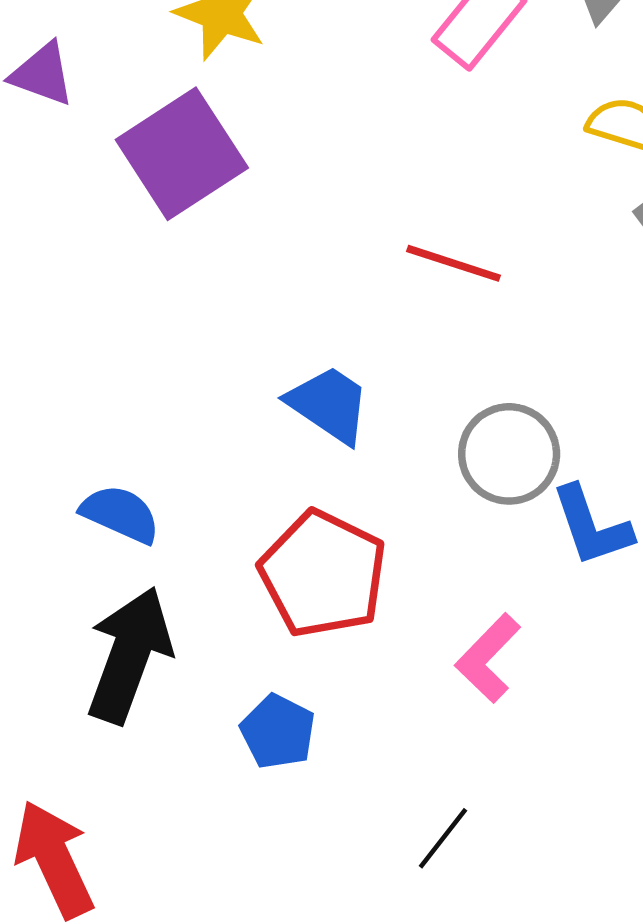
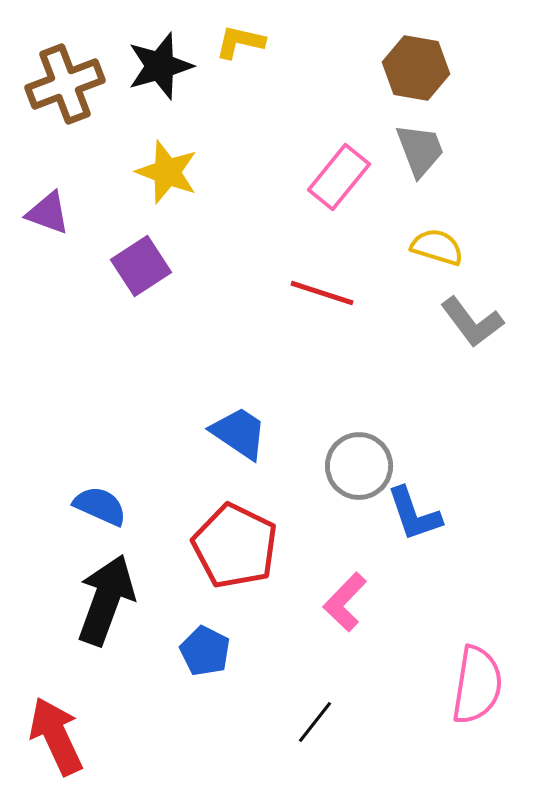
purple square: (182, 154) -> (141, 266), size x0.7
red line: (453, 263) -> (322, 293), moved

